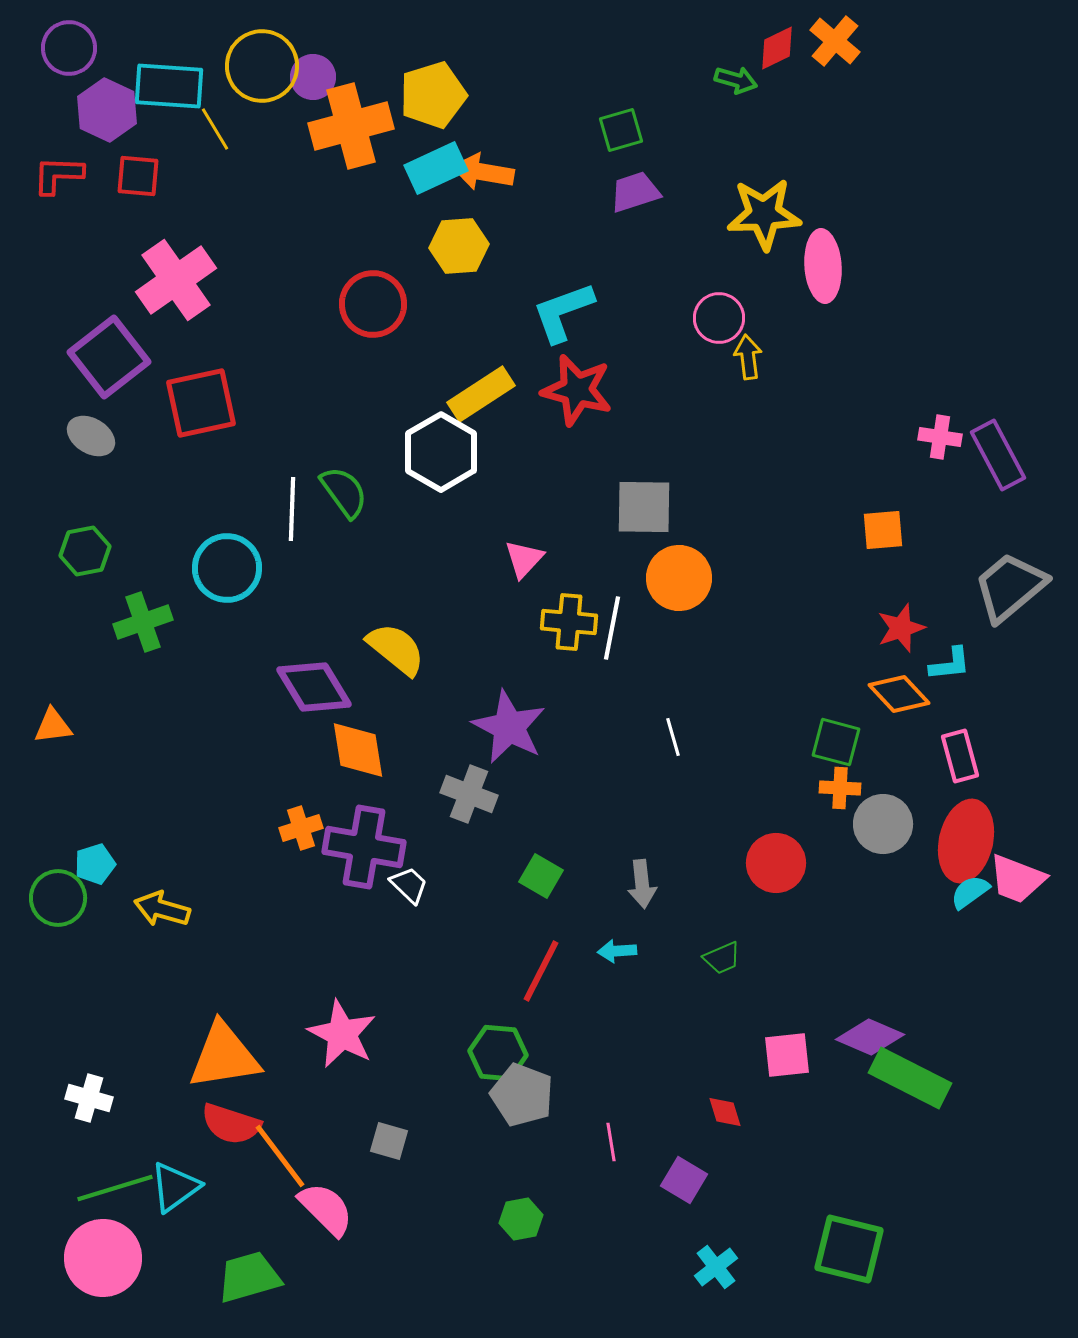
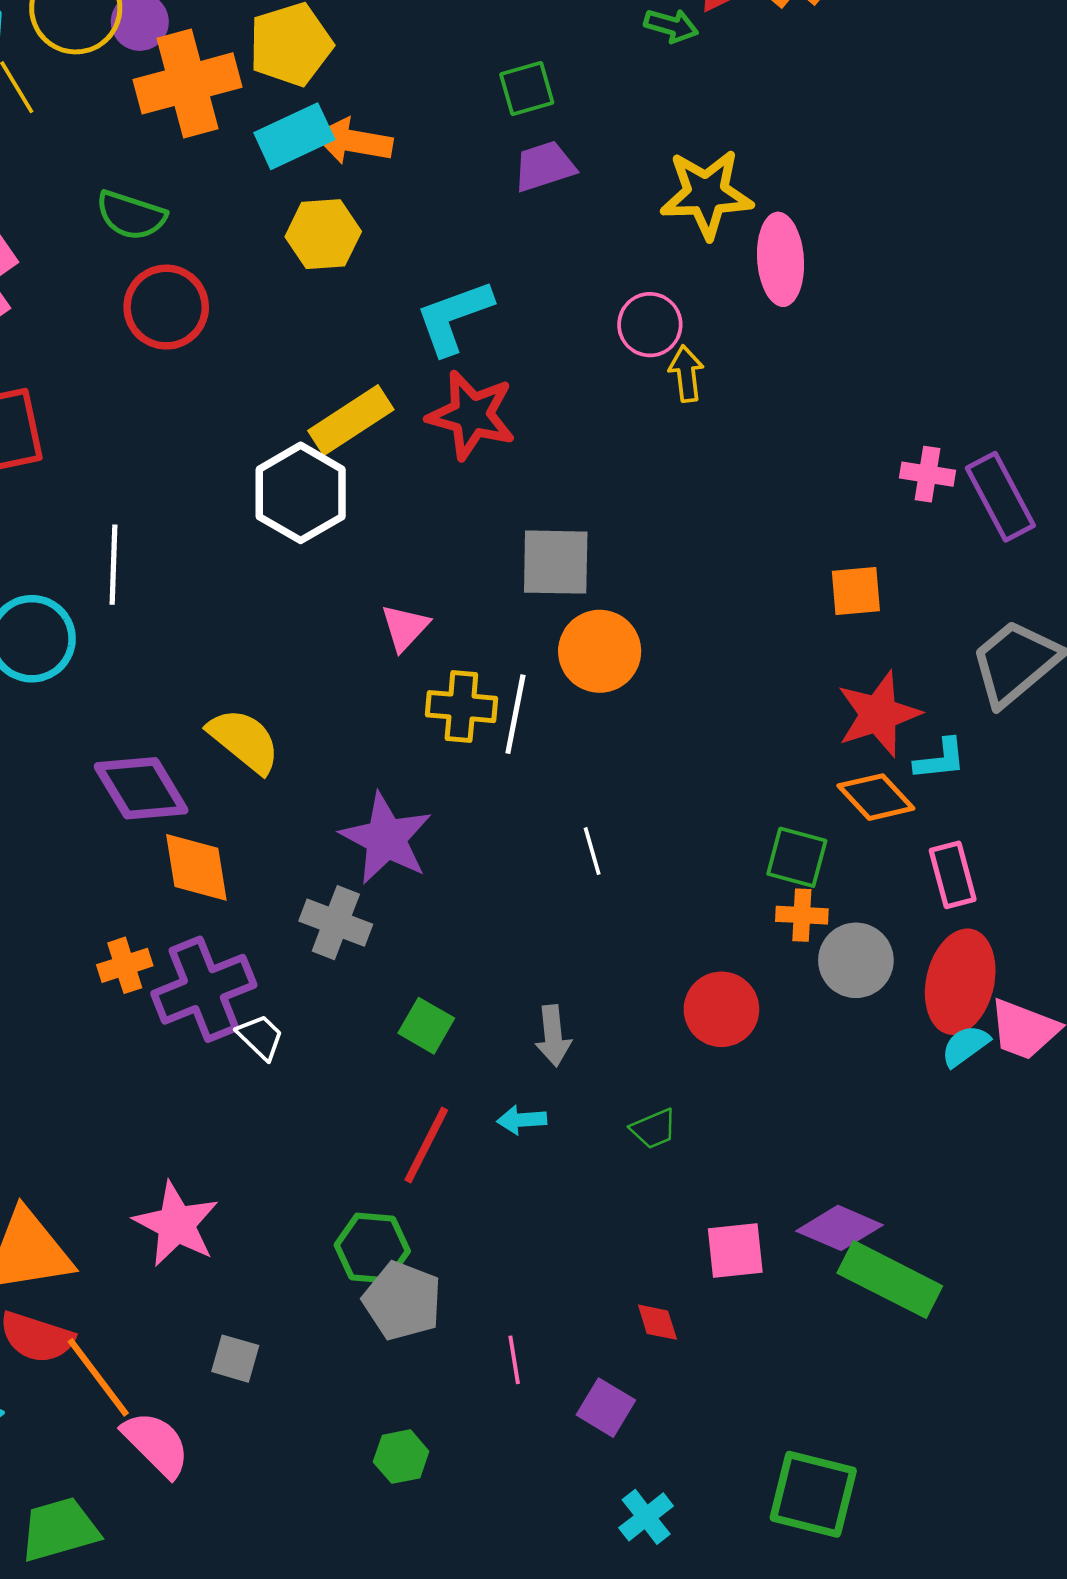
red circle: (373, 304) -> (166, 307), moved
green semicircle: (344, 492) -> (131, 215), moved, turned 144
red star: (901, 628) -> (879, 714), size x1.4
purple cross: (364, 847) -> (204, 989), turned -32

